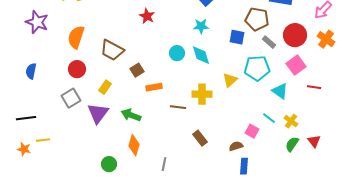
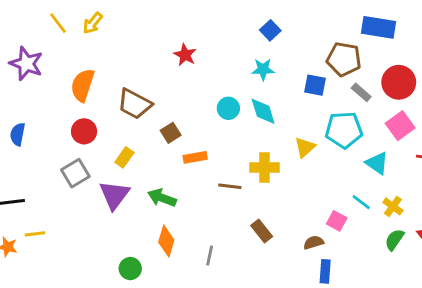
gray line: (164, 164) -> (210, 256), moved

